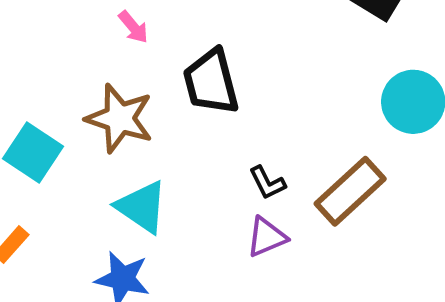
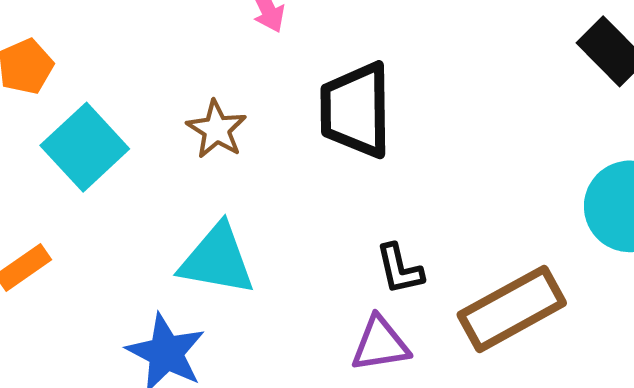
brown star: (120, 118) -> (217, 129), size x0.6
cyan triangle: (142, 207) -> (217, 260), turned -38

